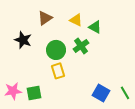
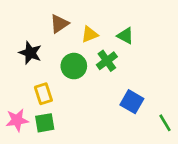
yellow triangle: (76, 20) -> (90, 34), moved, turned -48
yellow rectangle: (58, 71) -> (43, 94), moved
blue square: (101, 93) -> (132, 102), moved

